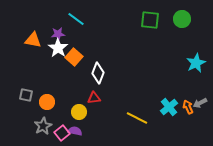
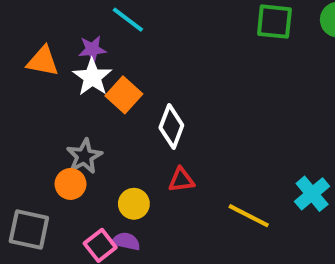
gray square: (26, 95) -> (29, 229), moved, size x1.5
red triangle: (94, 98) -> (181, 180), moved
gray star: (43, 126) -> (84, 156), moved

